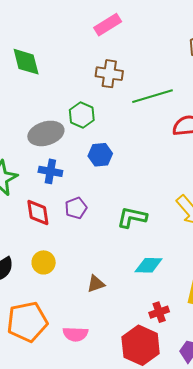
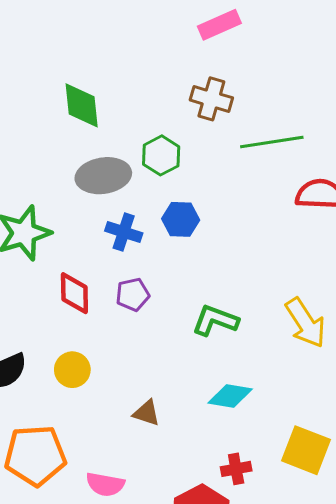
green diamond: (26, 62) -> (82, 105), moved
blue cross: (50, 171) -> (124, 232), moved
brown triangle: (96, 284) -> (147, 413), turned 30

